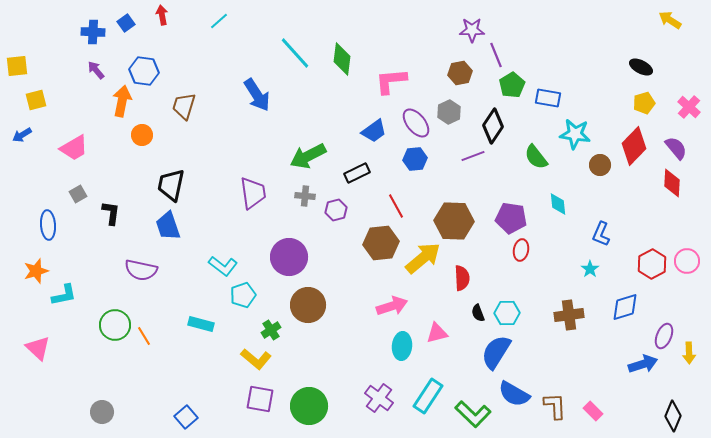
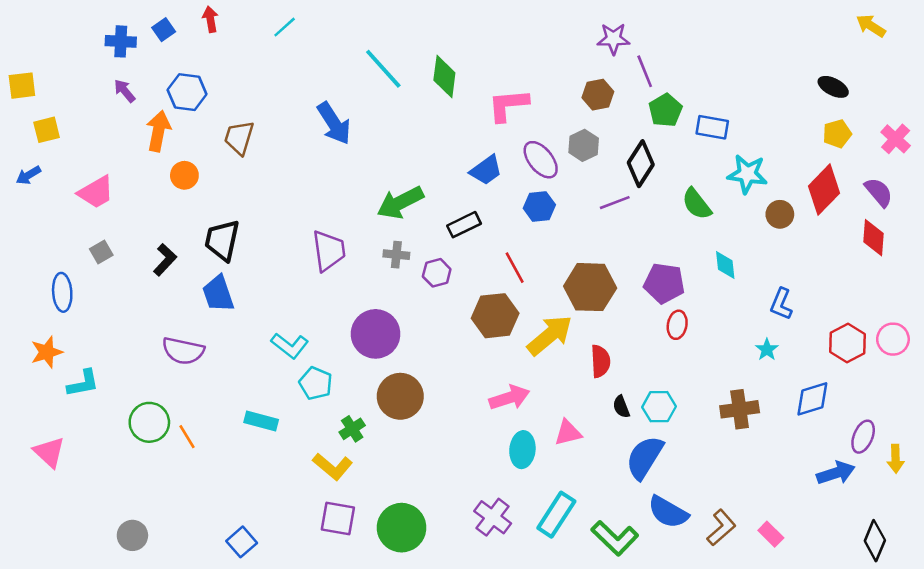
black L-shape: (111, 213) -> (165, 260), moved, turned 35
cyan pentagon: (243, 295) -> (316, 383), turned -30
brown L-shape: (555, 406) -> (721, 528), turned 52

